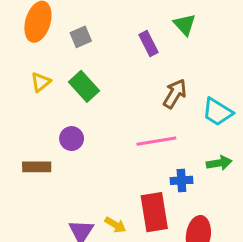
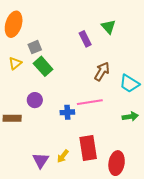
gray square: (81, 37) -> (35, 47), moved
blue cross: (181, 180) -> (67, 112), moved
yellow arrow: (115, 225) -> (63, 156), turned 96

